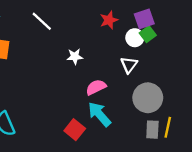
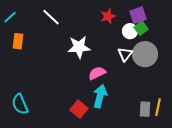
white star: (75, 57) -> (79, 47), size x1.6
gray circle: (148, 98) -> (145, 54), moved
cyan arrow: (99, 114) -> (100, 96), turned 55

